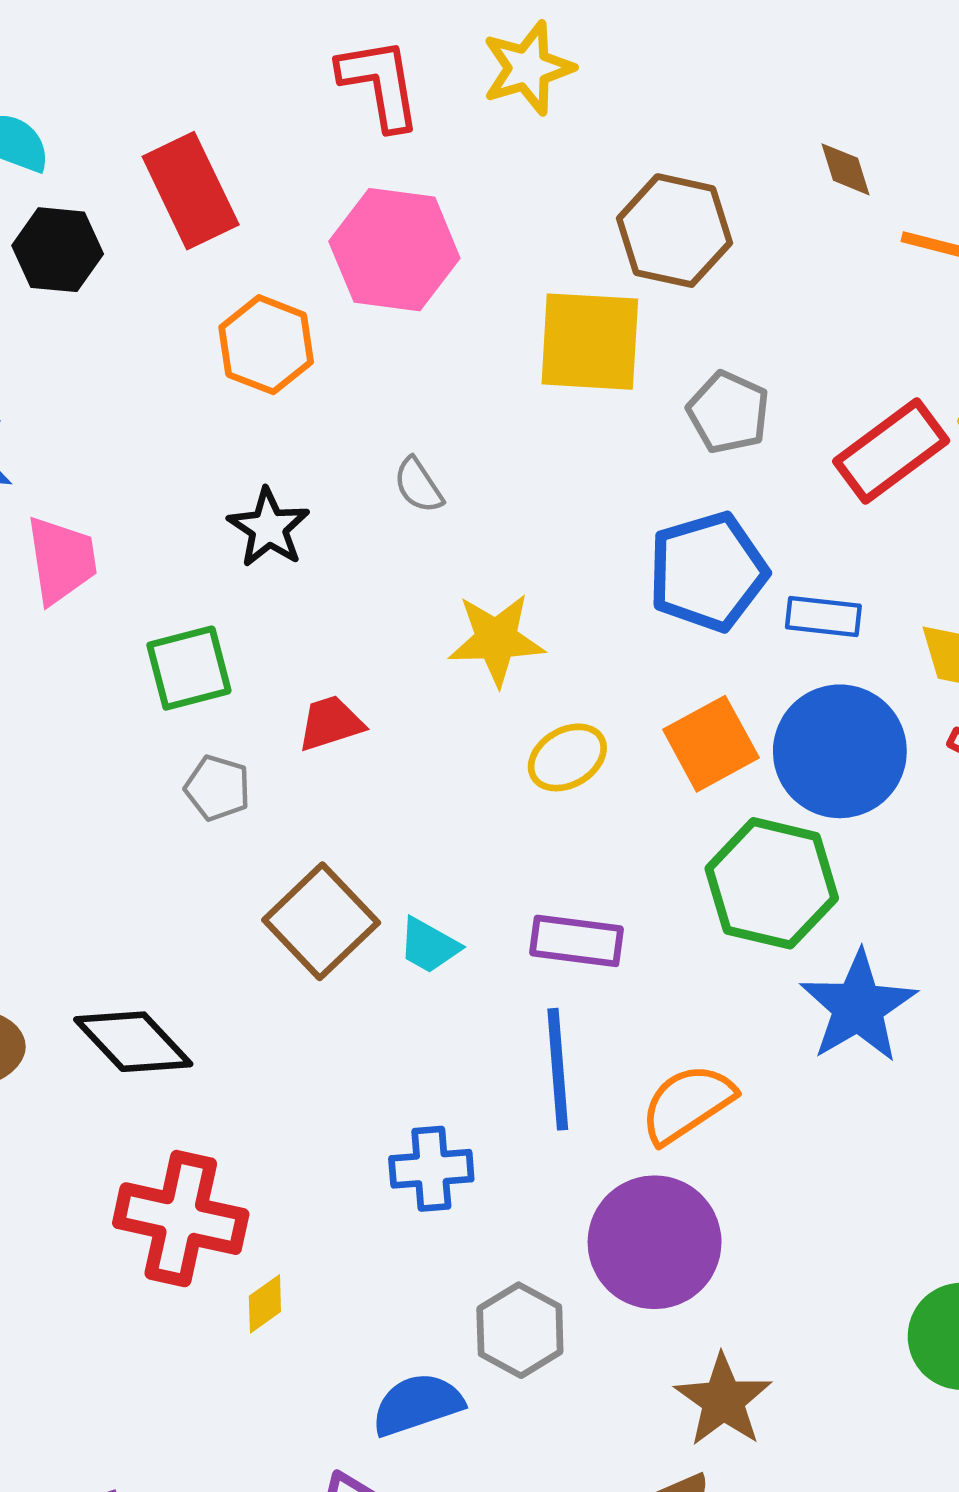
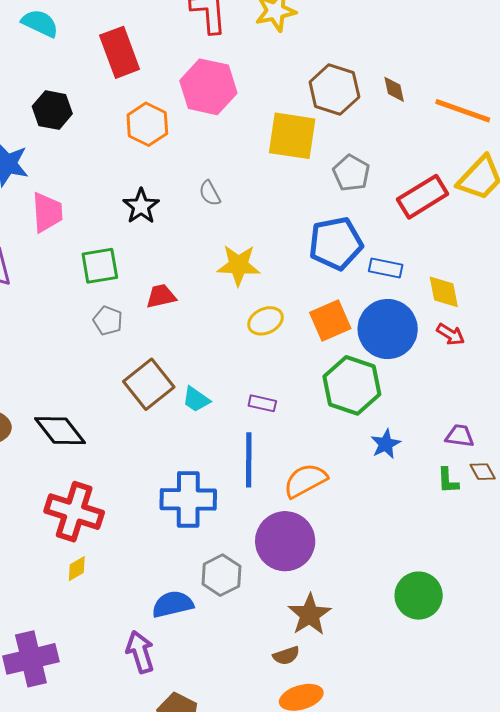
brown diamond: (845, 169) -> (394, 89), moved
black hexagon: (58, 250) -> (52, 110), moved
purple rectangle: (576, 941) -> (262, 403), size x0.7
blue star: (858, 1007) -> (386, 444), size x0.6
blue cross: (431, 1169) -> (188, 499), size x1.5
yellow diamond: (265, 1304) -> (77, 569), moved

